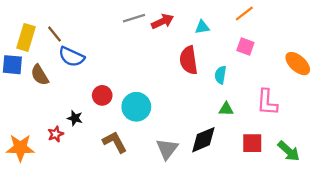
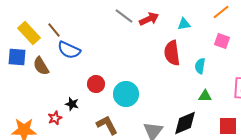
gray line: (134, 18) -> (124, 16), turned 54
yellow rectangle: (26, 37) -> (29, 33), turned -60

